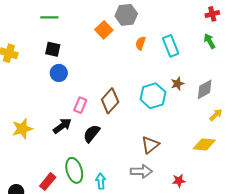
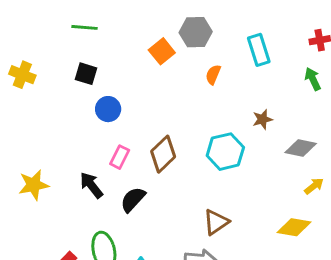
cyan rectangle: (171, 46) -> (259, 50), moved
blue circle: (59, 73) -> (108, 109), moved
brown star: (177, 84) -> (262, 119), moved
gray diamond: (205, 89) -> (301, 148), turned 35
black arrow: (62, 126) -> (91, 185), turned -96

